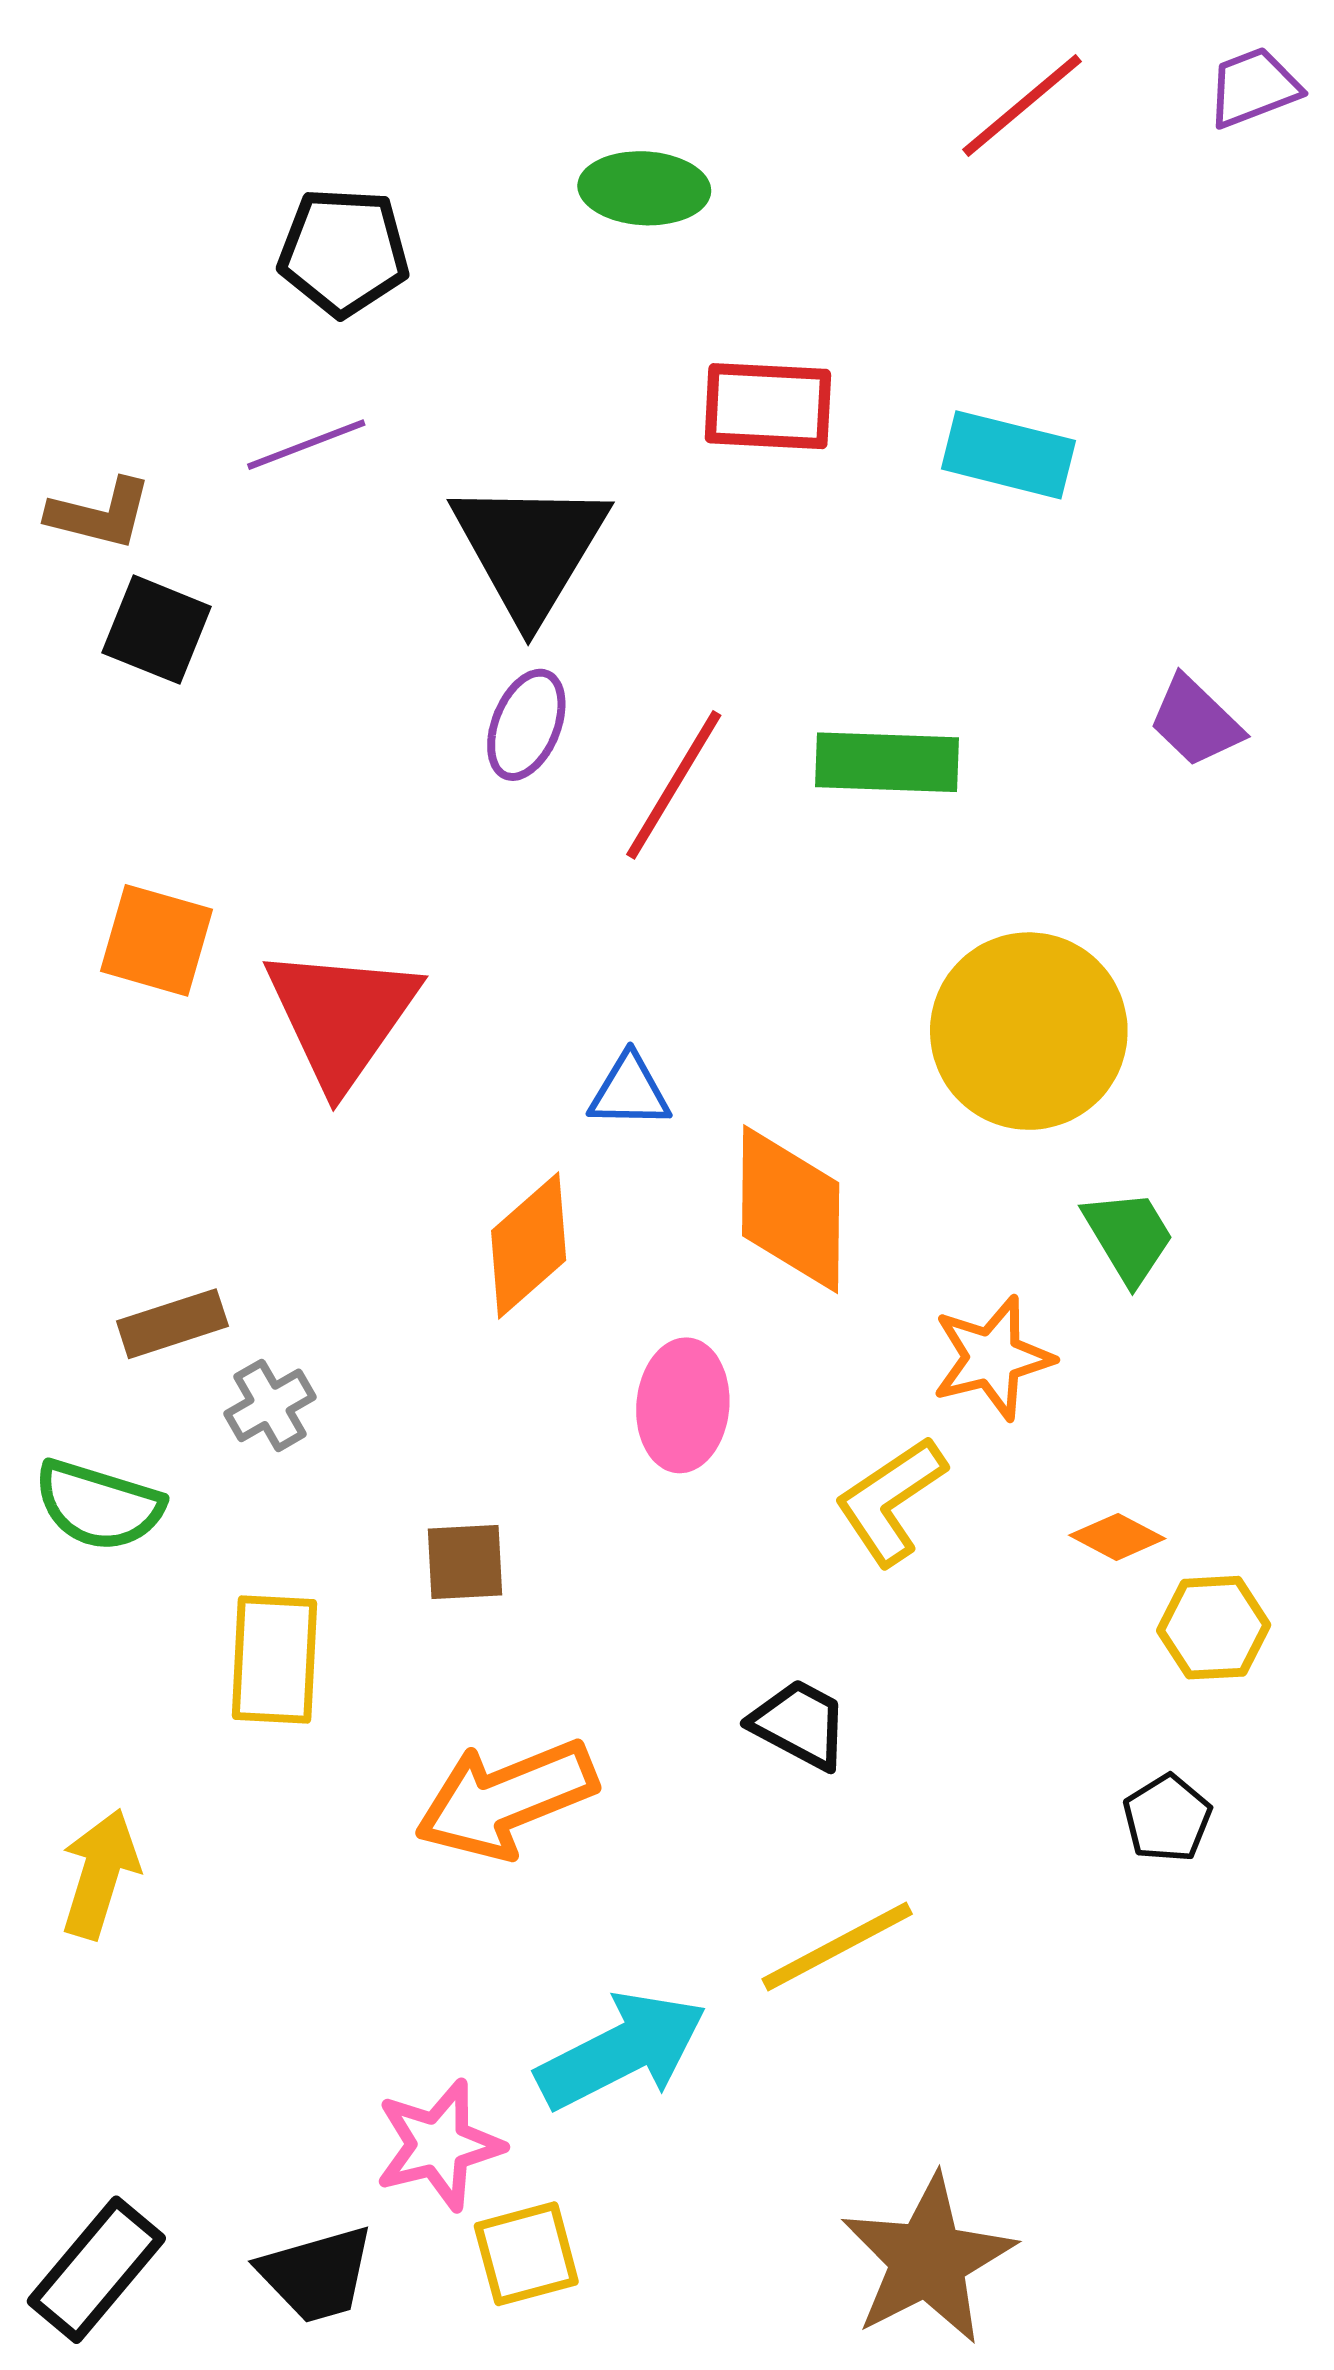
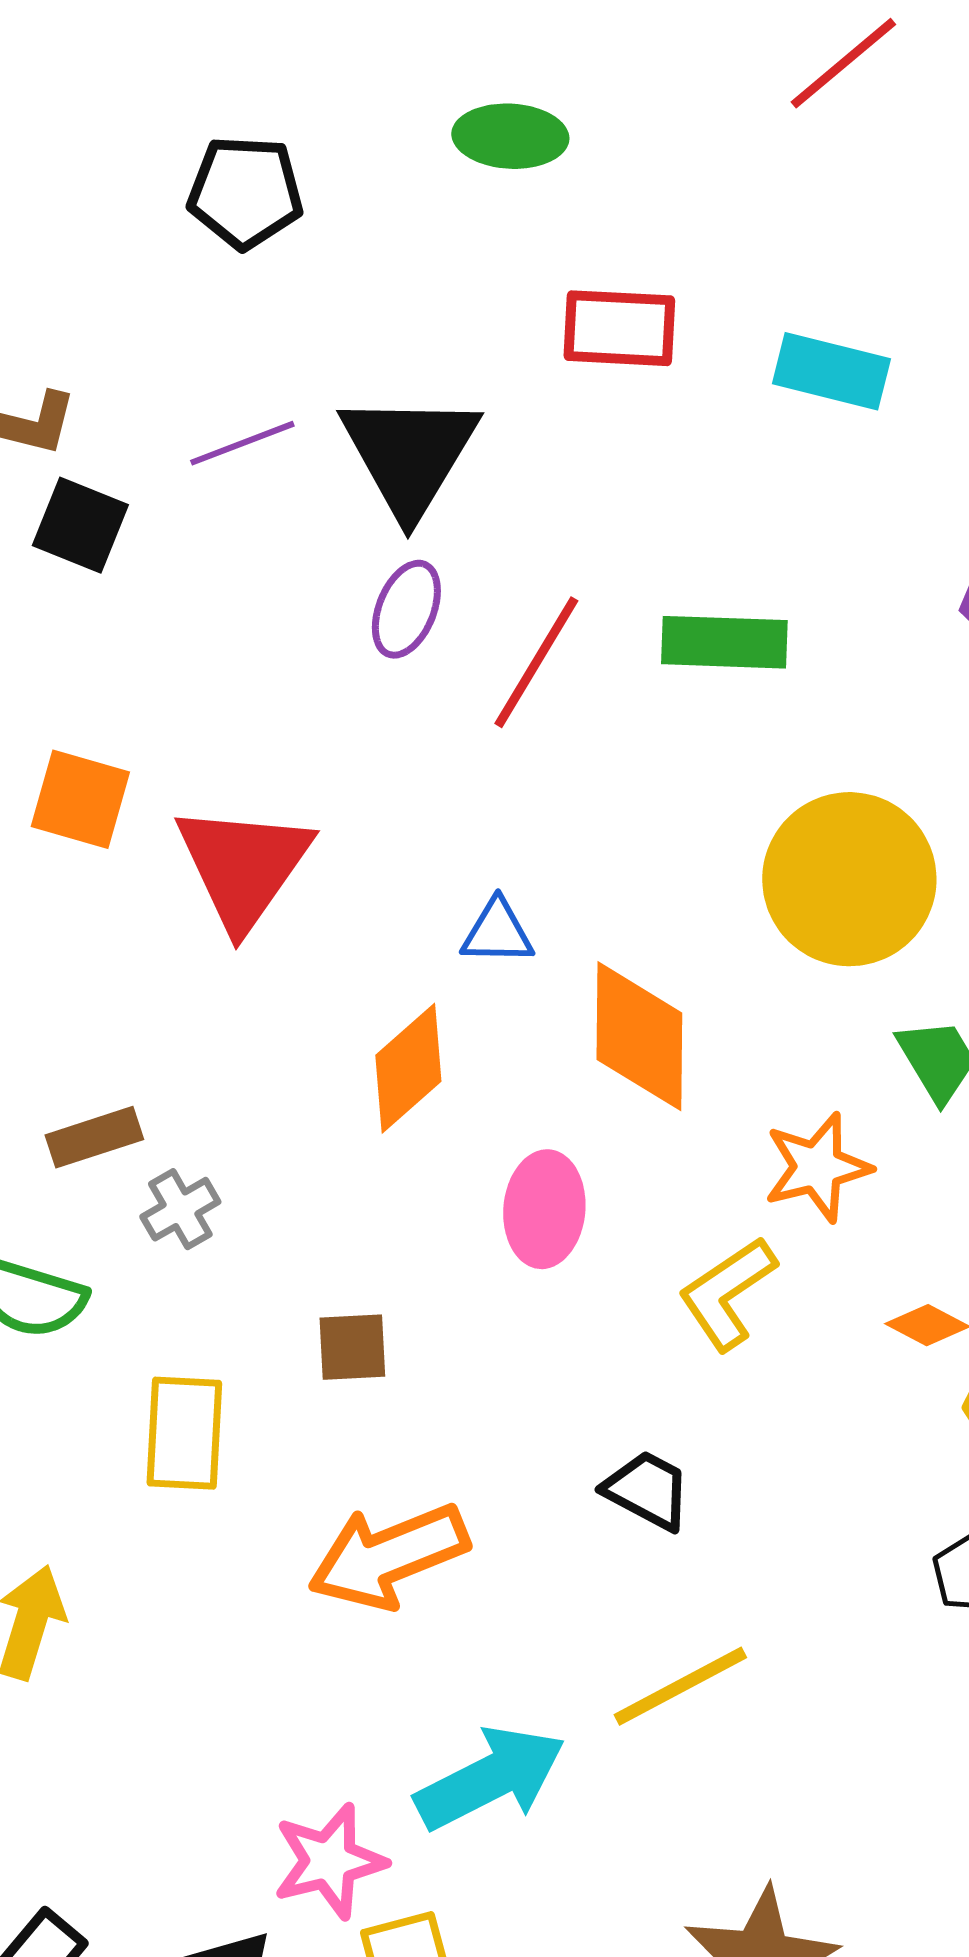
purple line: (306, 445) -> (242, 443), moved

